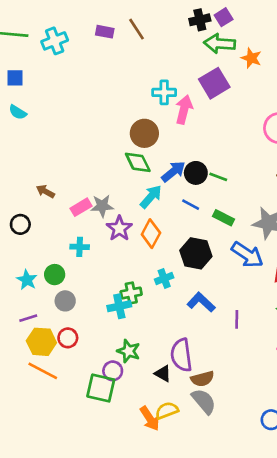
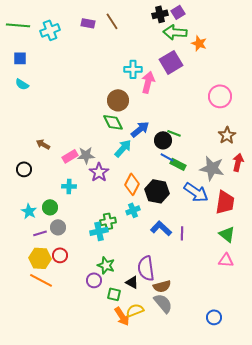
black circle: (196, 173) -> (163, 140), moved
blue line: (191, 205) -> (167, 157), moved
orange diamond: (151, 234) -> (132, 184), moved
purple line: (28, 318) -> (40, 233), moved
purple line: (237, 319) -> (182, 233), moved
green square: (101, 388) -> (114, 294), moved, size x0.6

